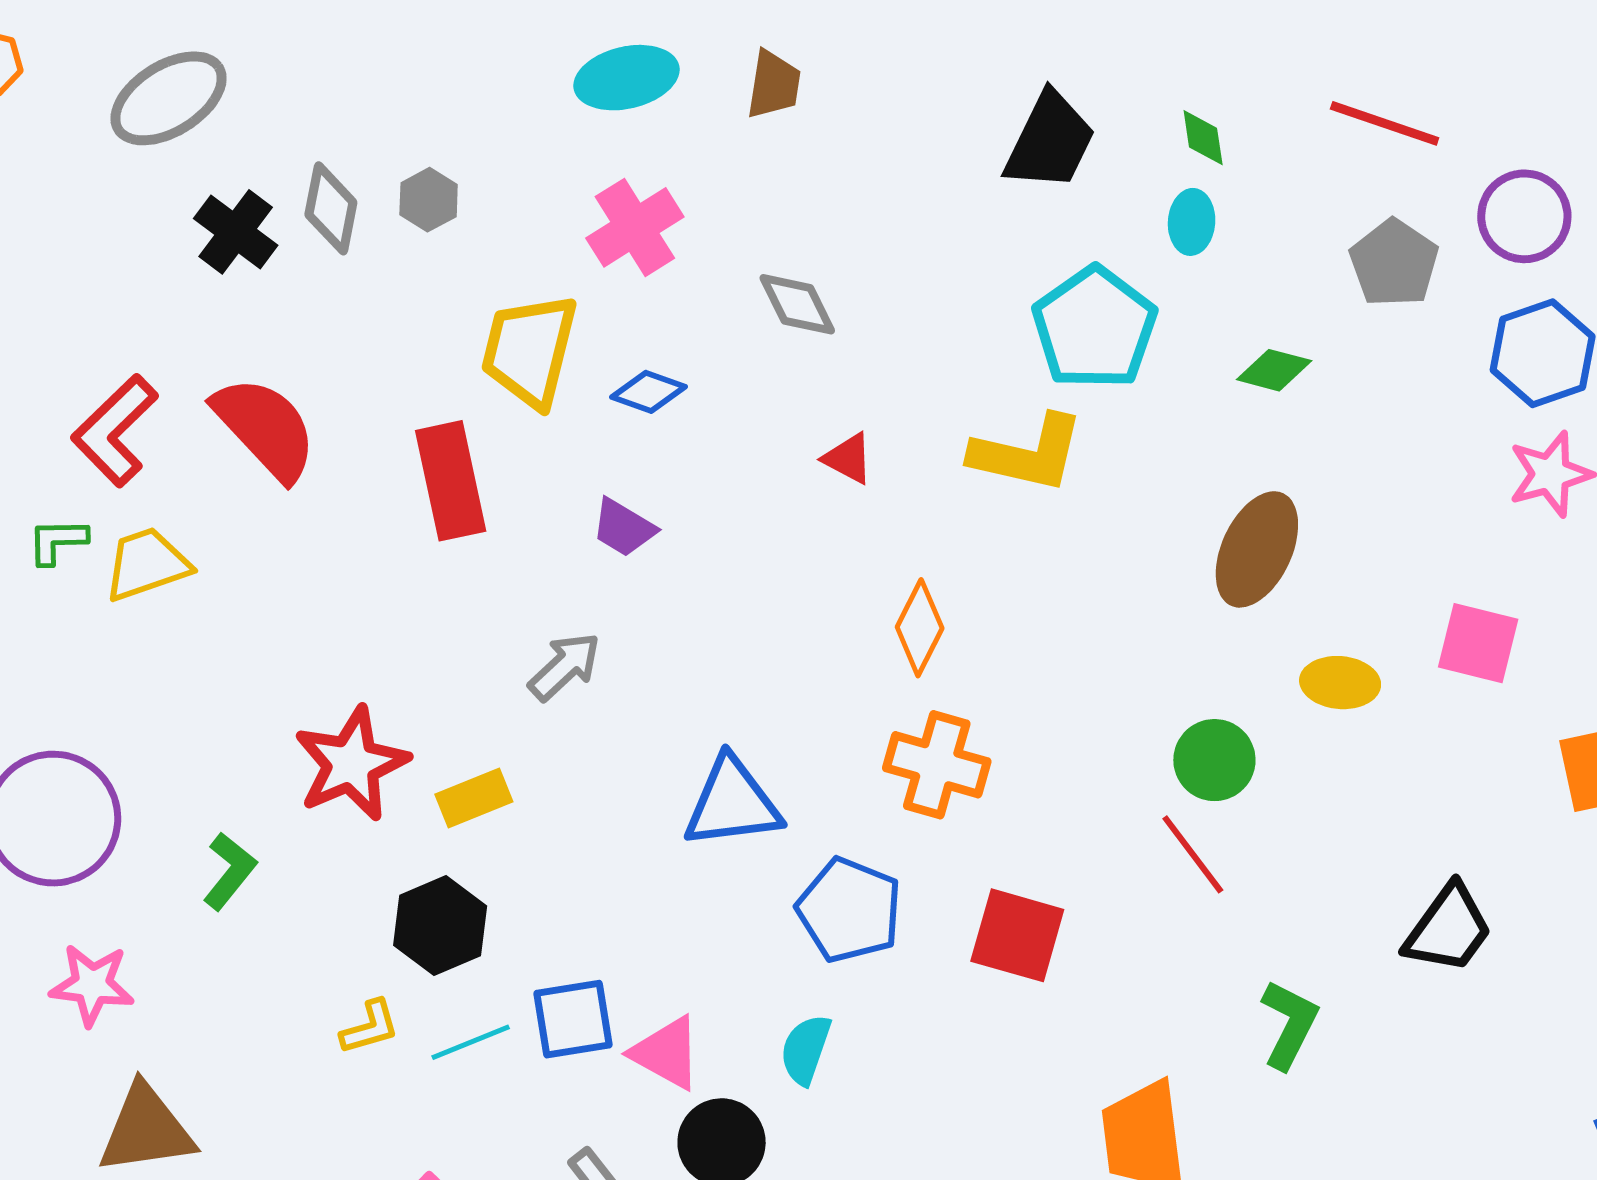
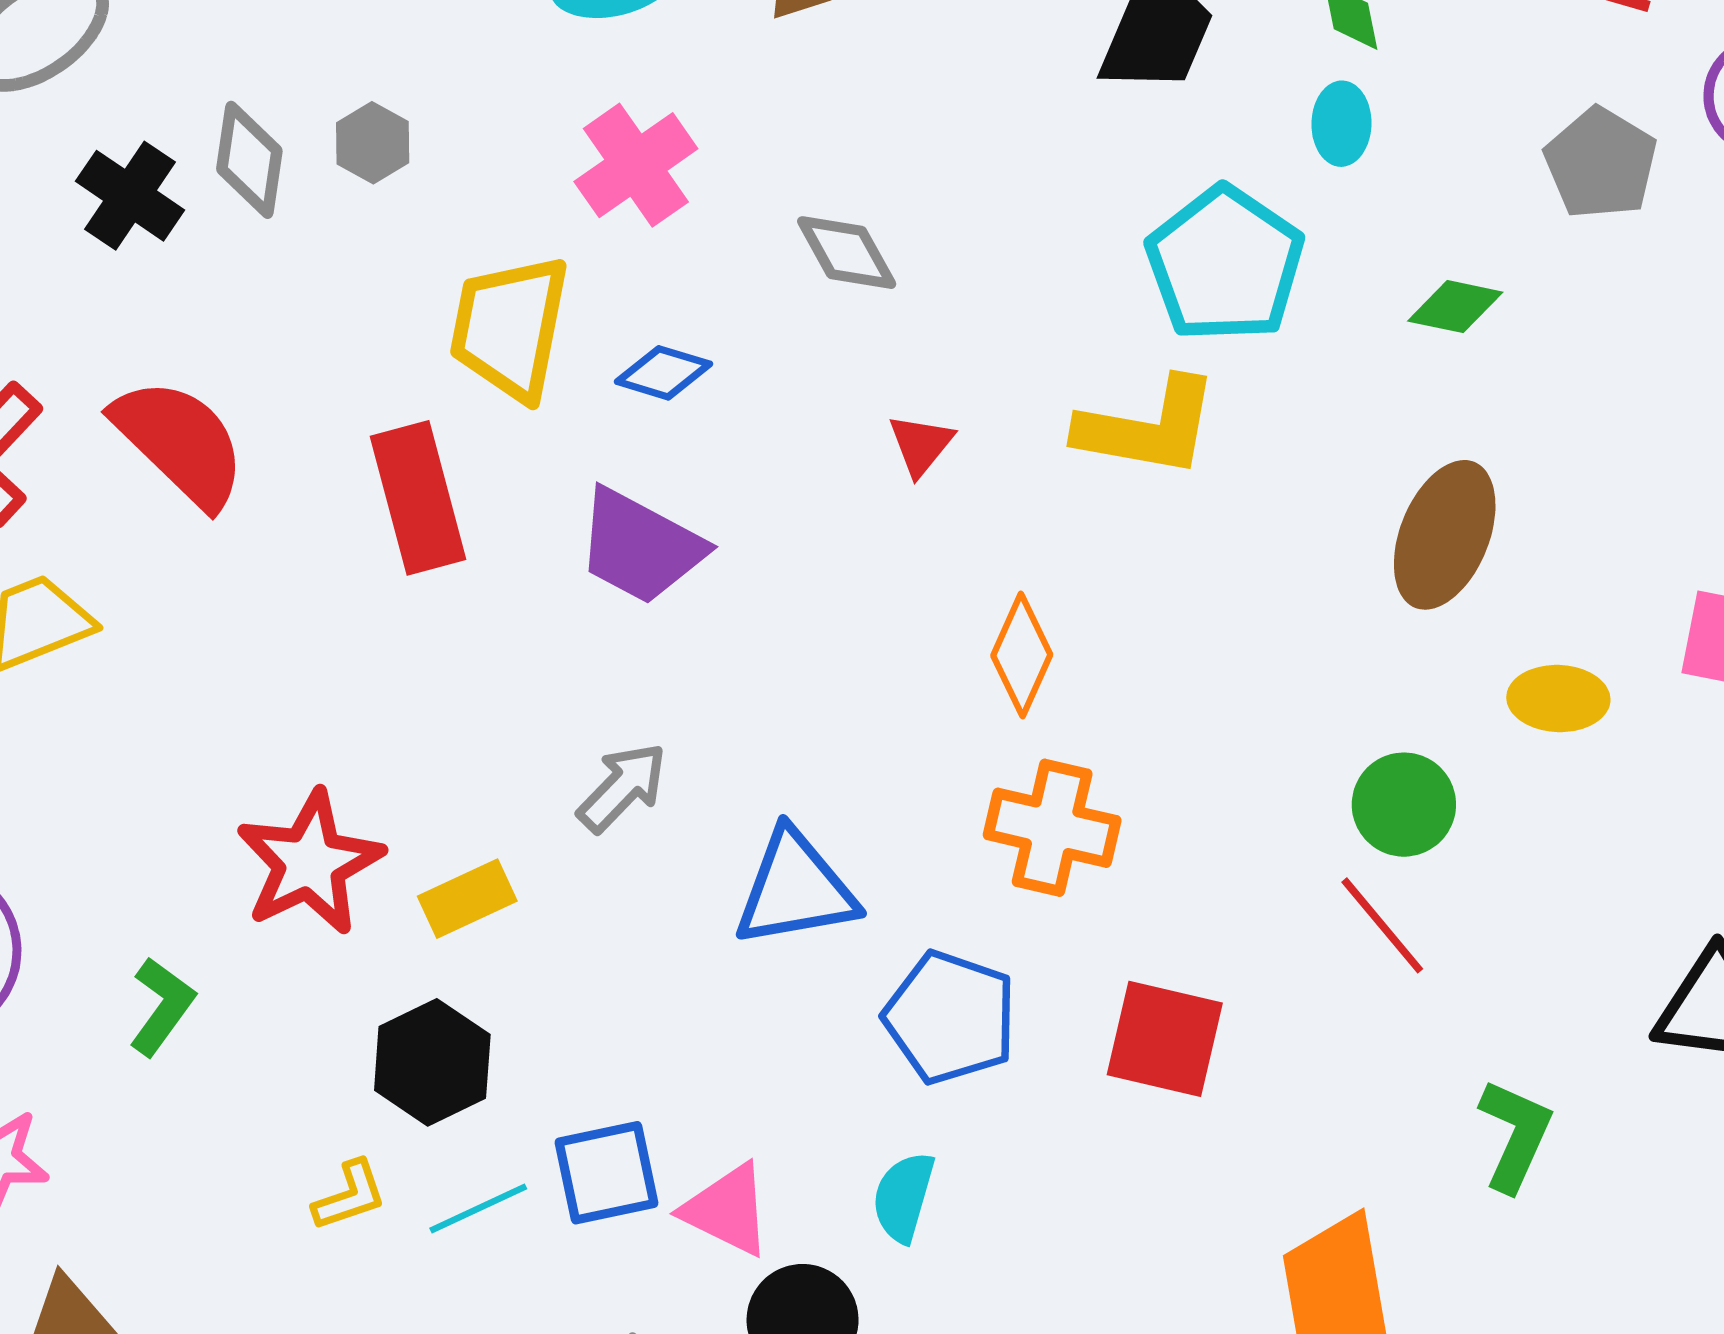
red triangle: (848, 458) -> (921, 445), turned 44
purple trapezoid: (623, 528) -> (640, 547), size x1.6
gray arrow: (565, 666) -> (622, 787), moved

